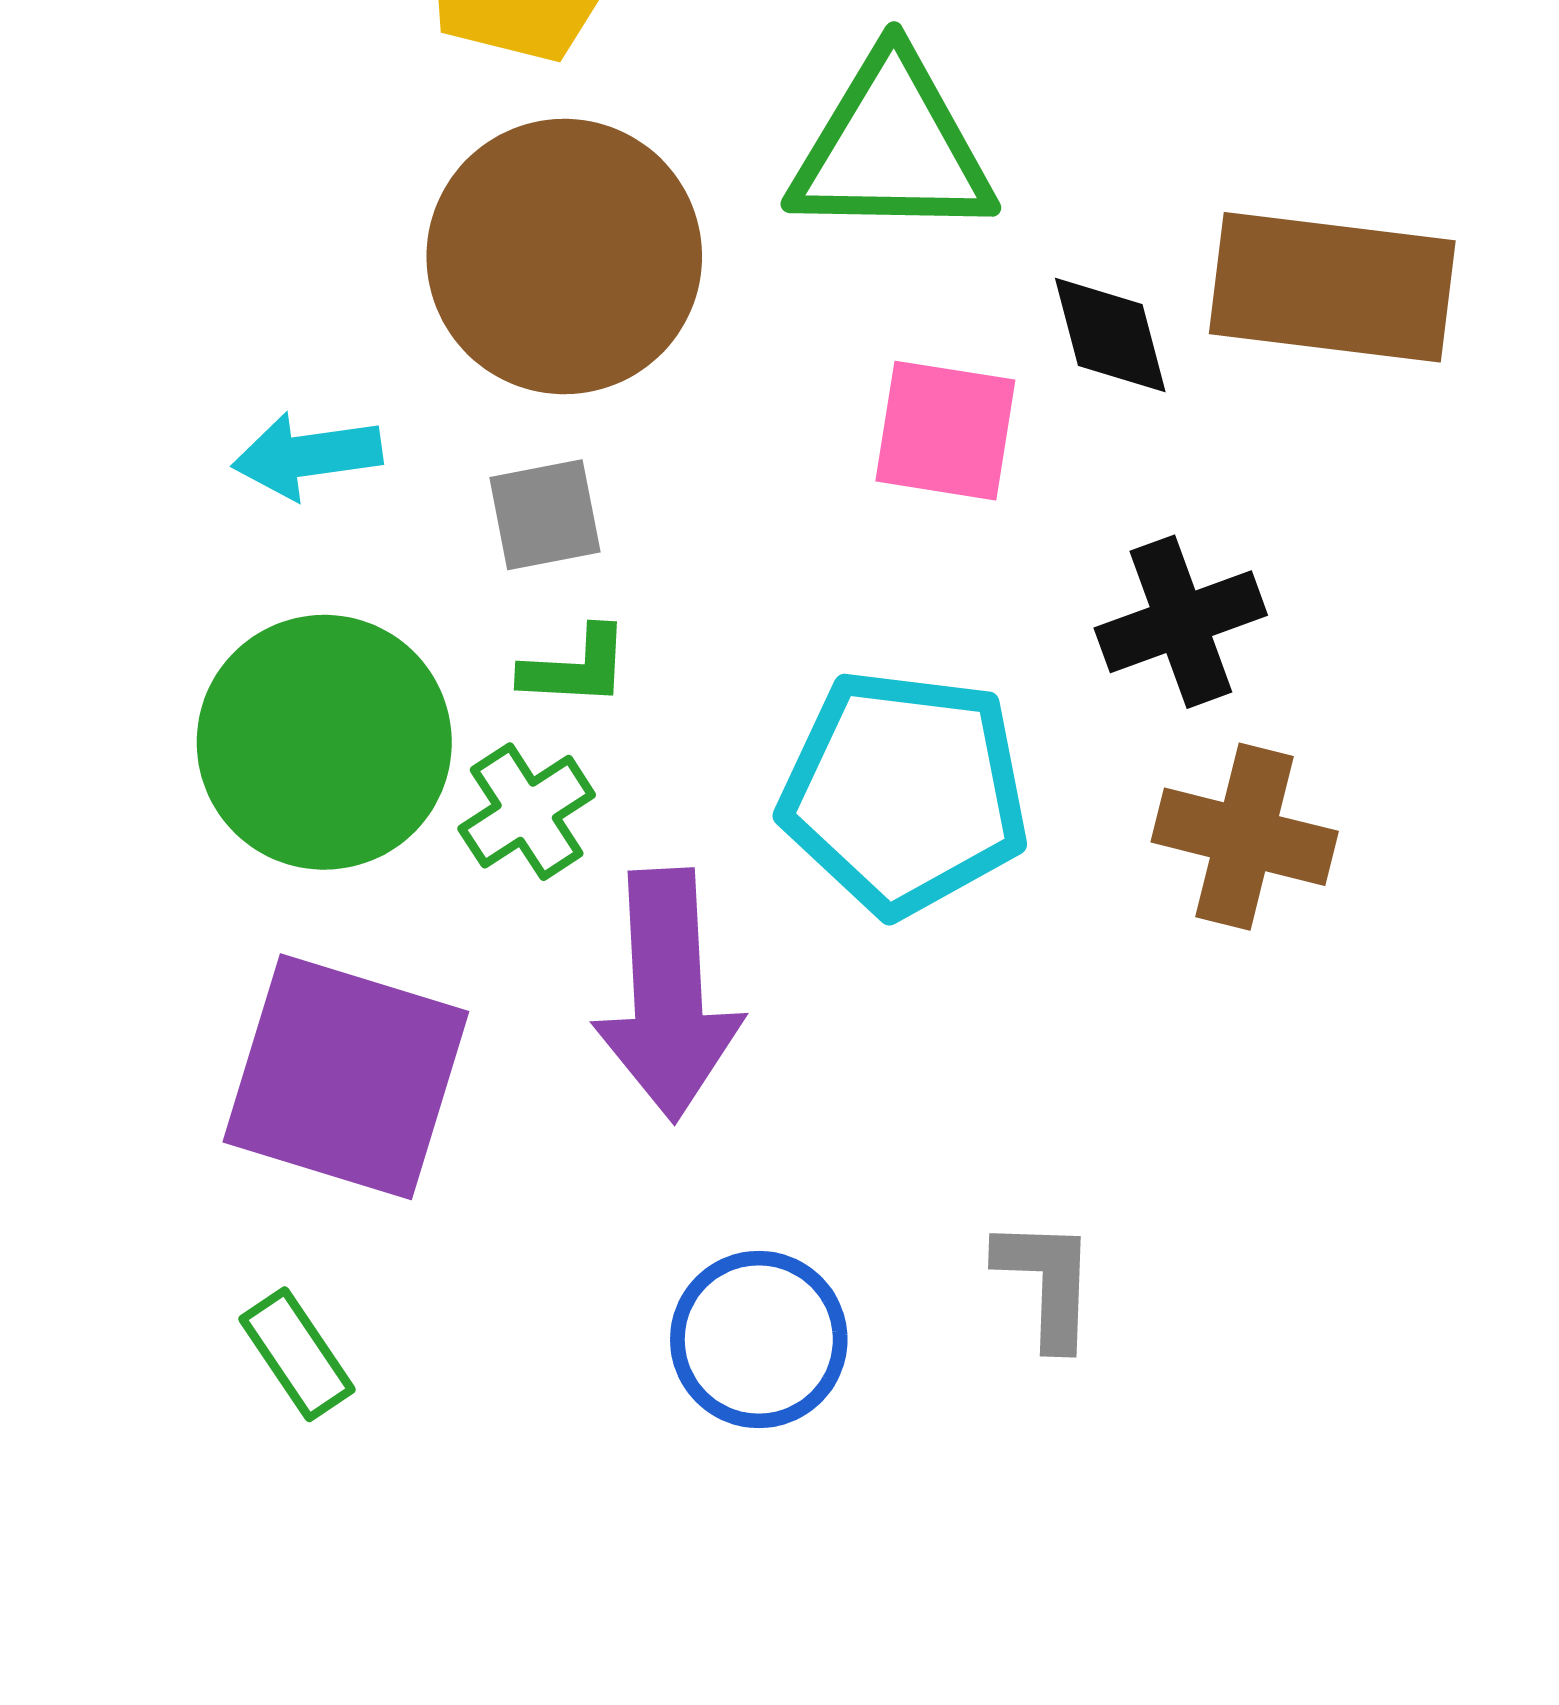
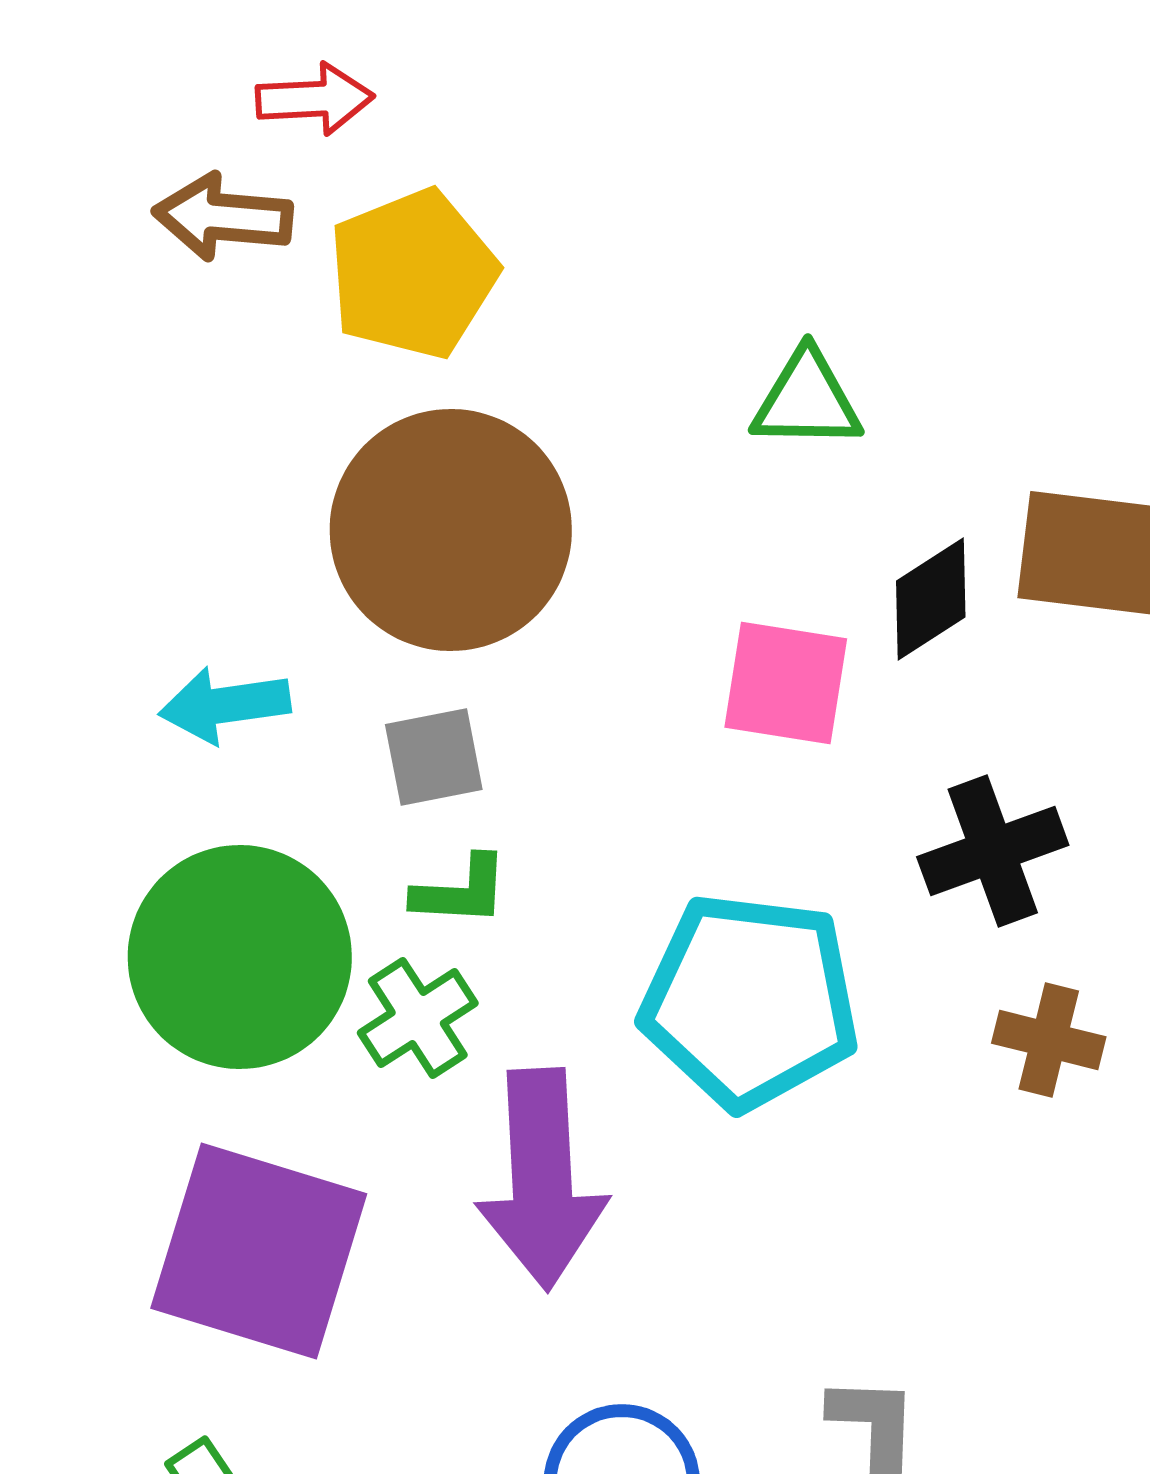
green triangle: (892, 147) -> (807, 400), moved, size x0.6
black diamond: (1110, 335) -> (931, 599), turned 72
brown cross: (1245, 837) -> (1049, 1040), size x0.7

